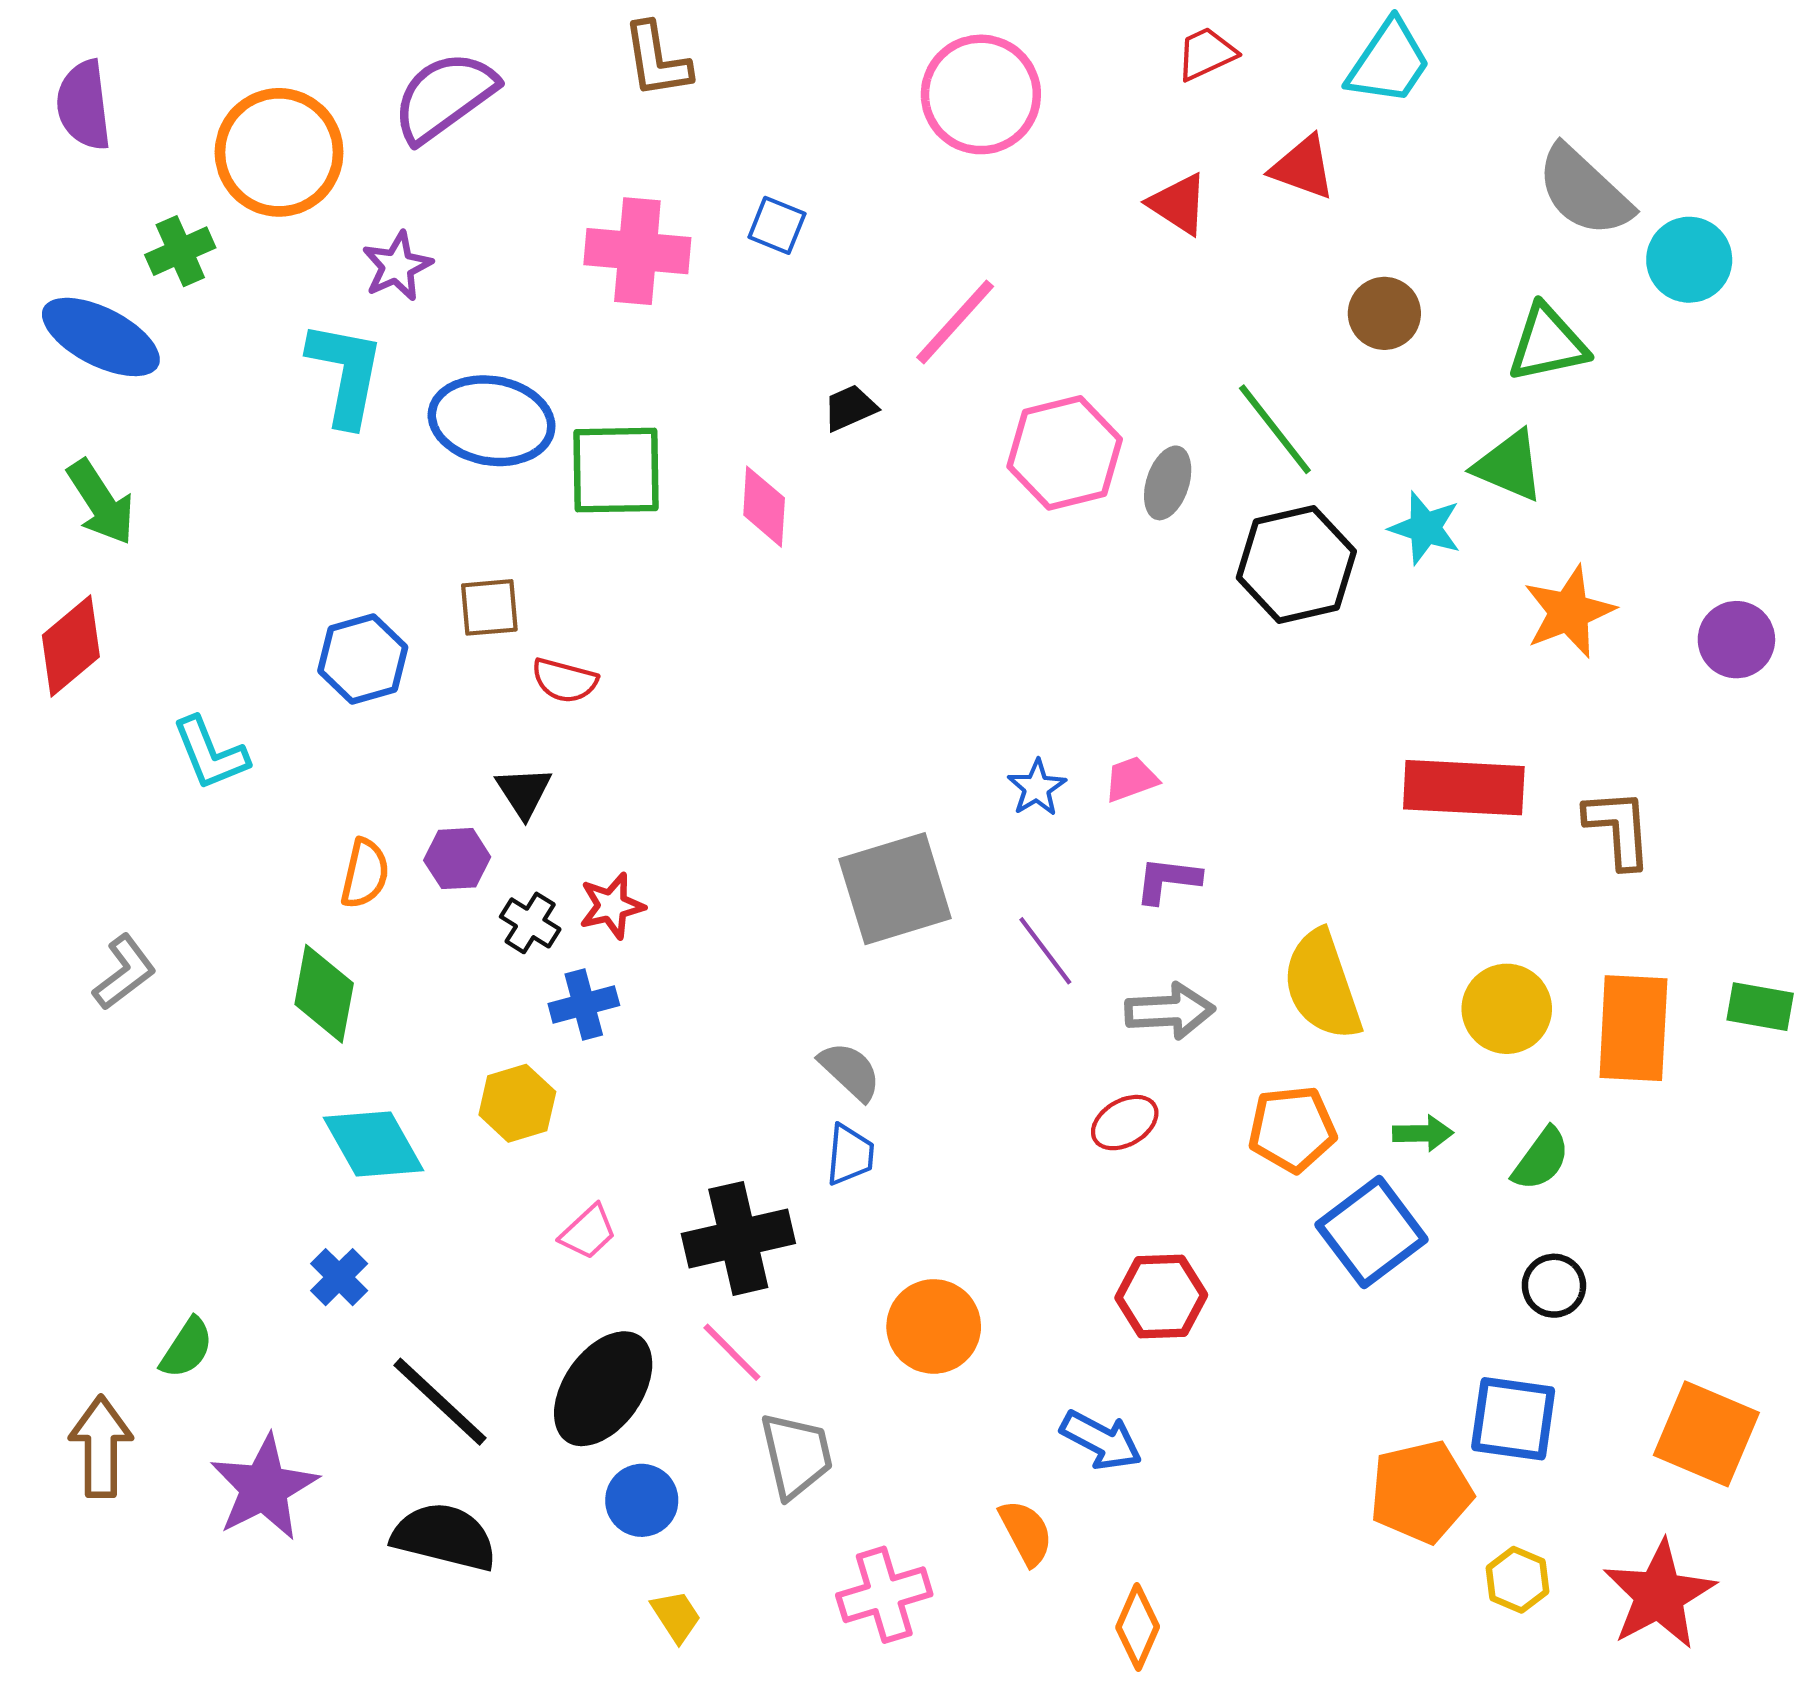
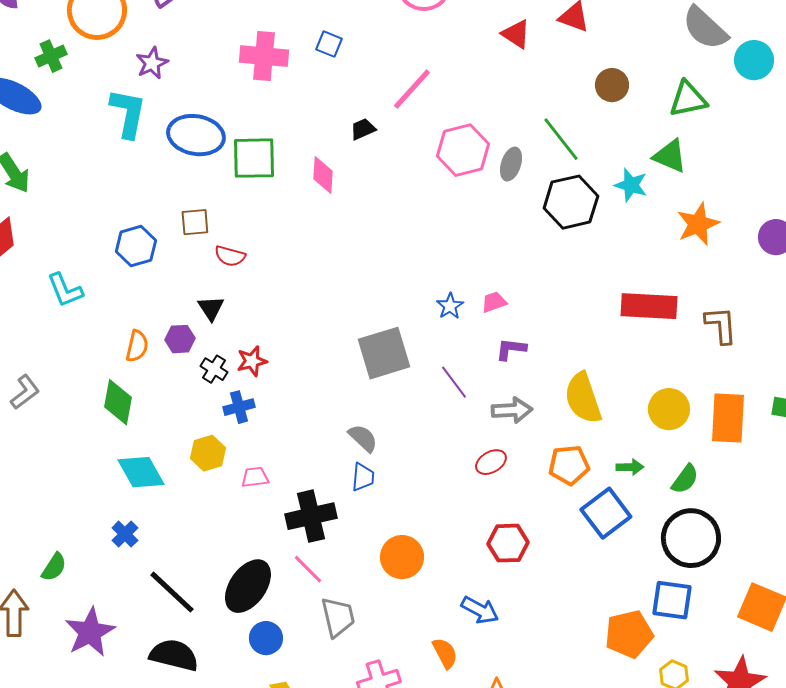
pink trapezoid: (588, 1232) -> (255, 477), moved, turned -144
black circle: (1554, 1286) -> (691, 538), size x2.0

